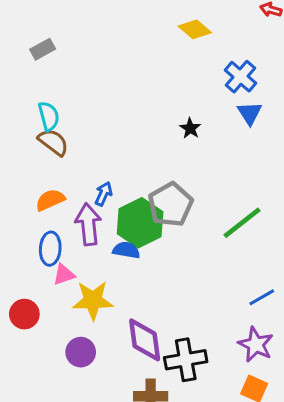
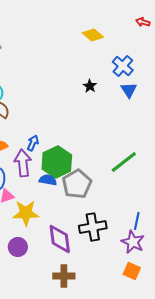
black star: (190, 128) -> (90, 86), moved
gray pentagon: (170, 204) -> (77, 184), moved
blue line: (262, 297) -> (137, 221), moved, turned -48
black cross: (186, 360) -> (93, 227), moved

